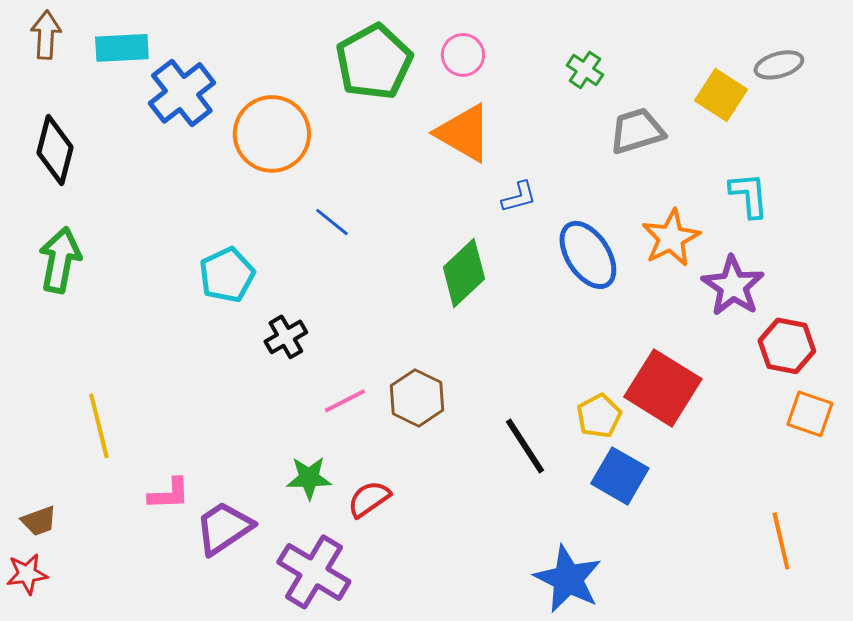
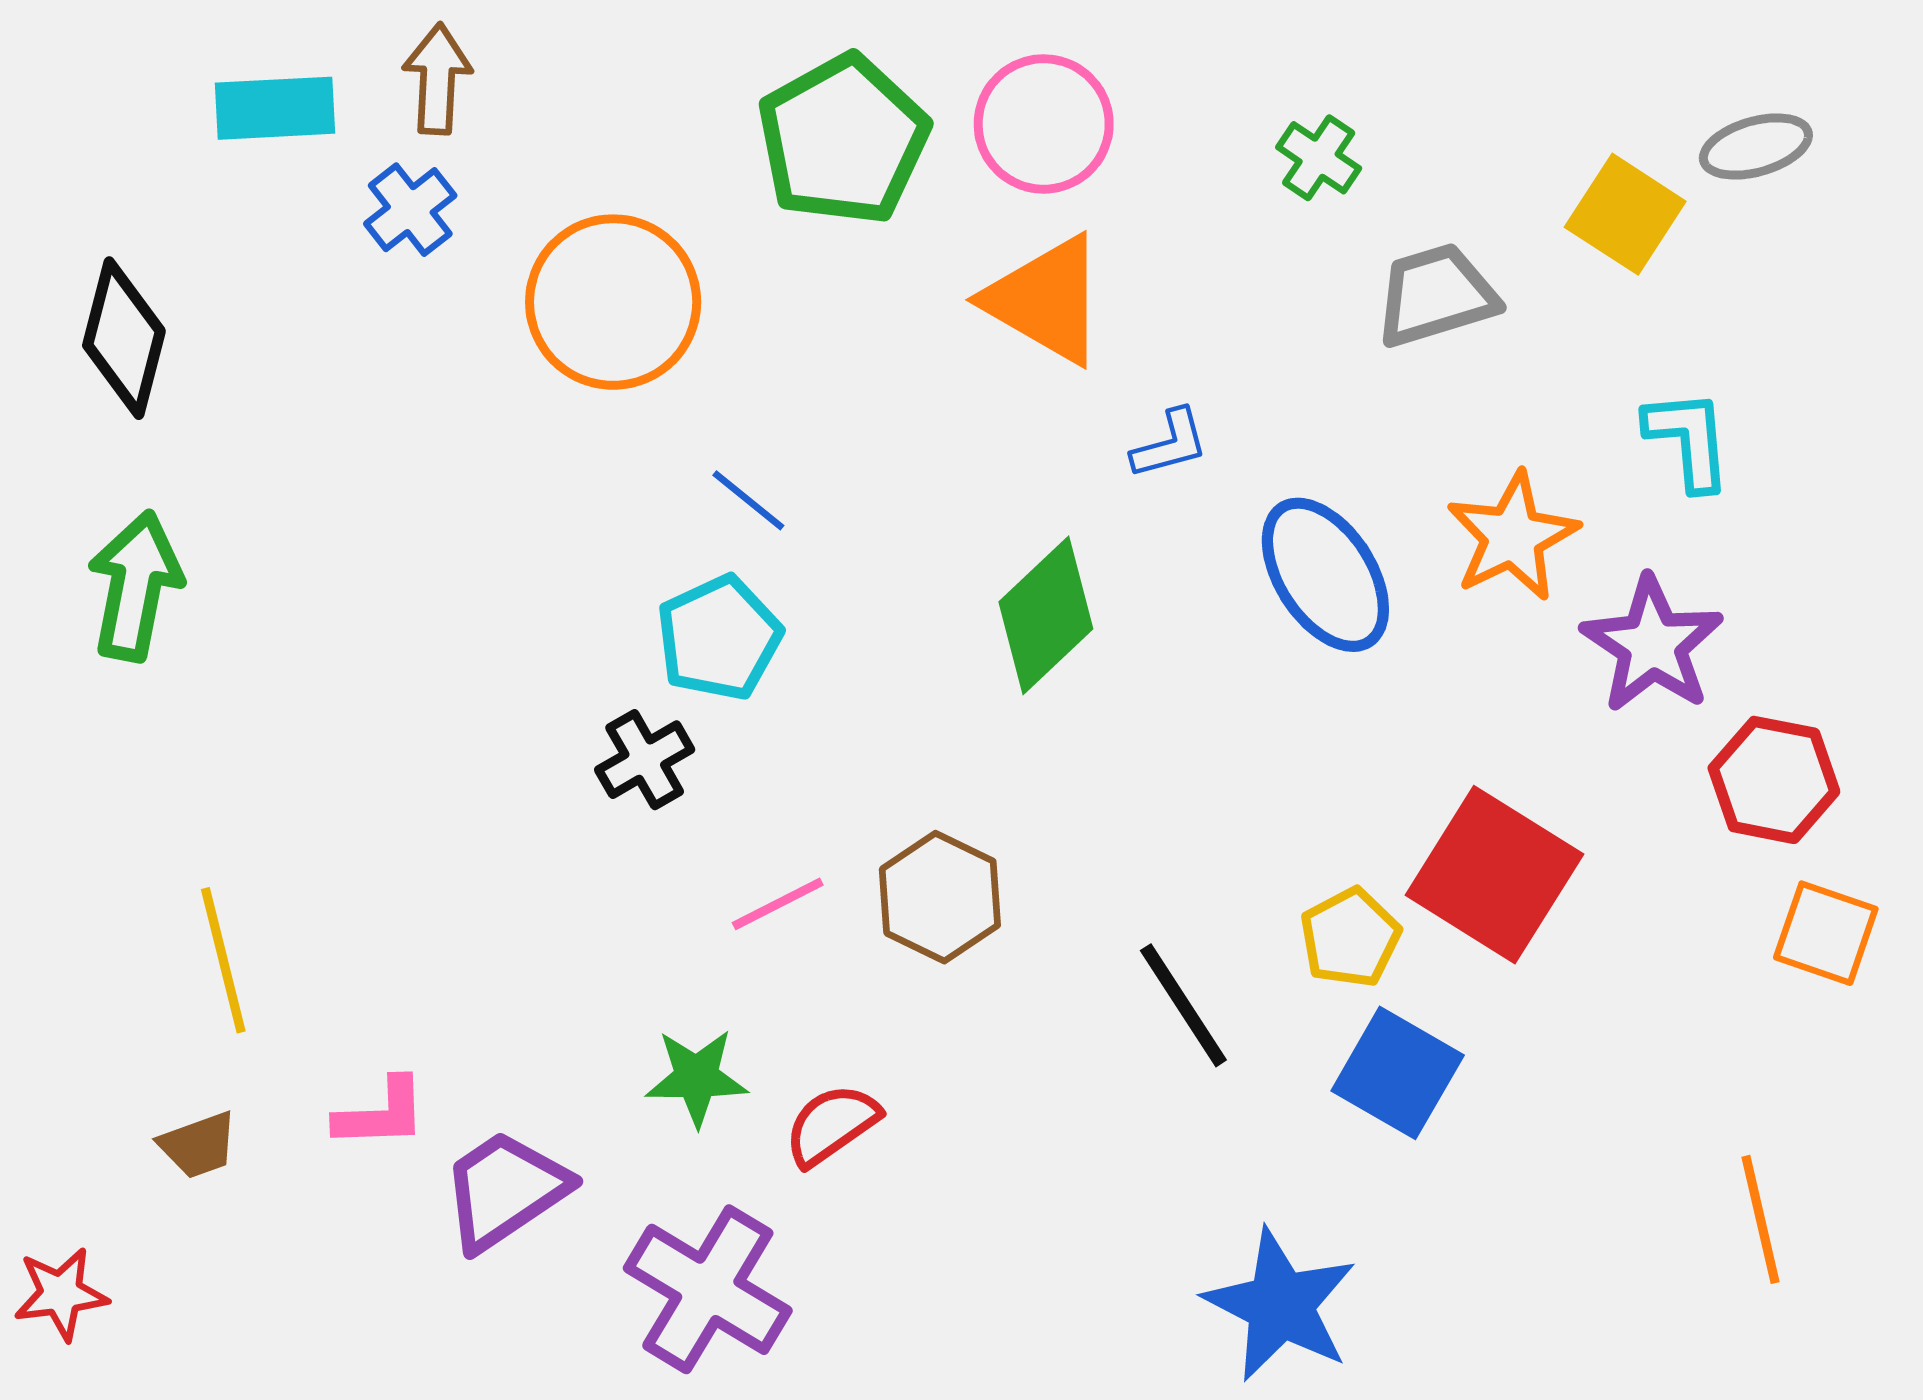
brown arrow: (46, 35) -> (437, 79), moved
pink circle: (463, 55) -> (1044, 124), size x1.4
blue cross: (182, 93) -> (410, 210), size x0.6
cyan pentagon: (227, 275) -> (719, 638), moved
brown trapezoid: (39, 521) -> (198, 1145), moved

